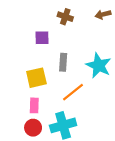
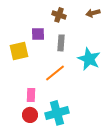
gray rectangle: (63, 62) -> (61, 43), moved
yellow square: (36, 78) -> (19, 51), moved
orange line: (73, 92) -> (55, 73), moved

